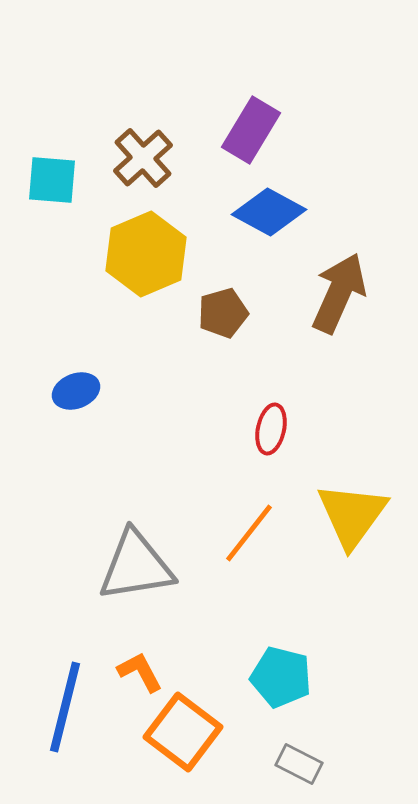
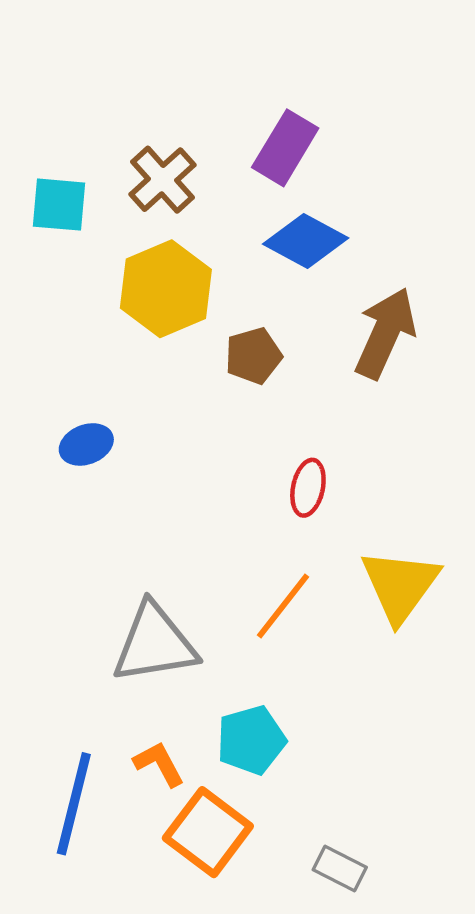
cyan pentagon: (281, 677) -> (251, 740), moved, turned -30

